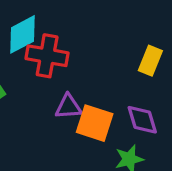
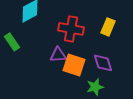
red cross: (47, 56) -> (71, 29), moved

